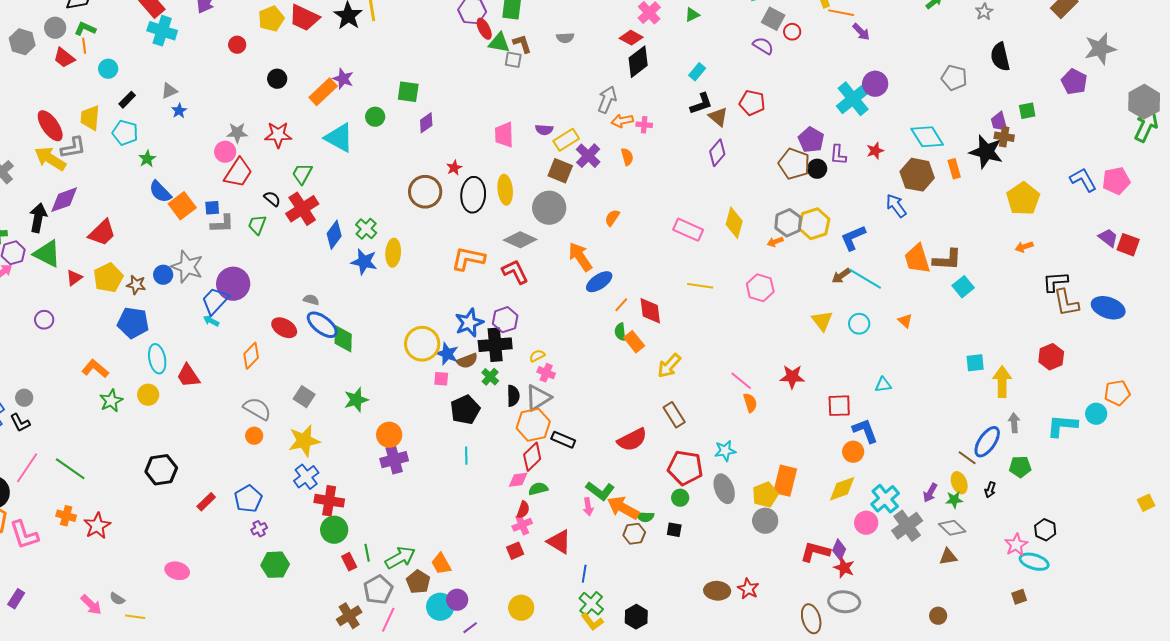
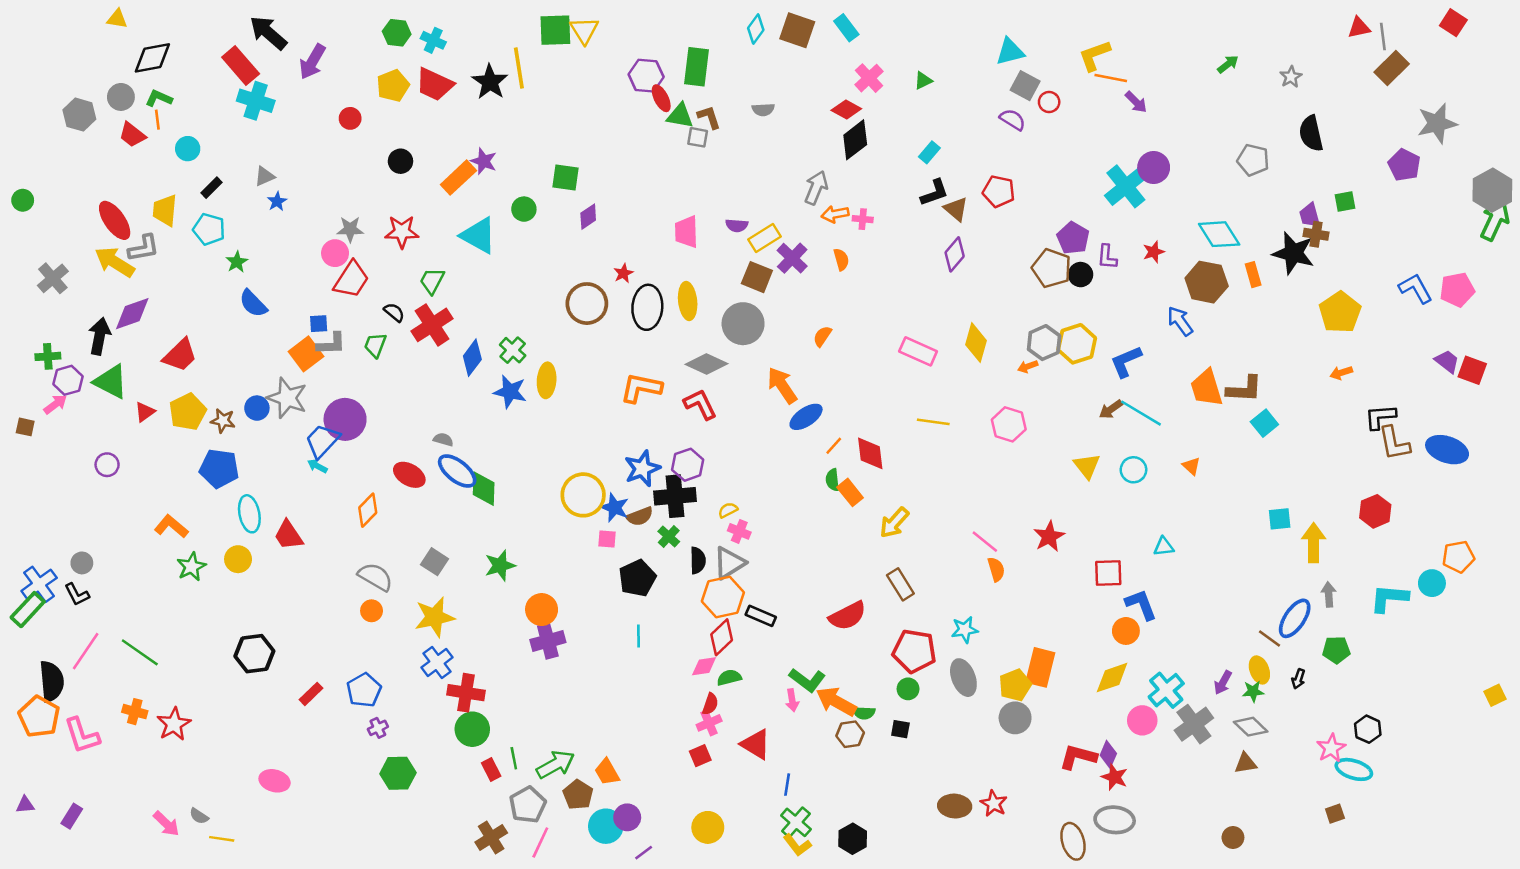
orange square: (182, 206) -> (306, 354), moved
red star: (792, 377) -> (1049, 536), turned -30

